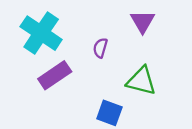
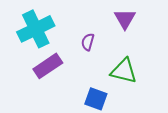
cyan cross: (41, 33) -> (36, 29), turned 30

